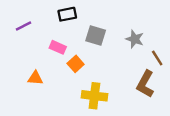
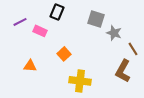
black rectangle: (67, 14) -> (57, 12), turned -56
gray square: (96, 35) -> (96, 19), moved
pink rectangle: (58, 47) -> (40, 31), moved

